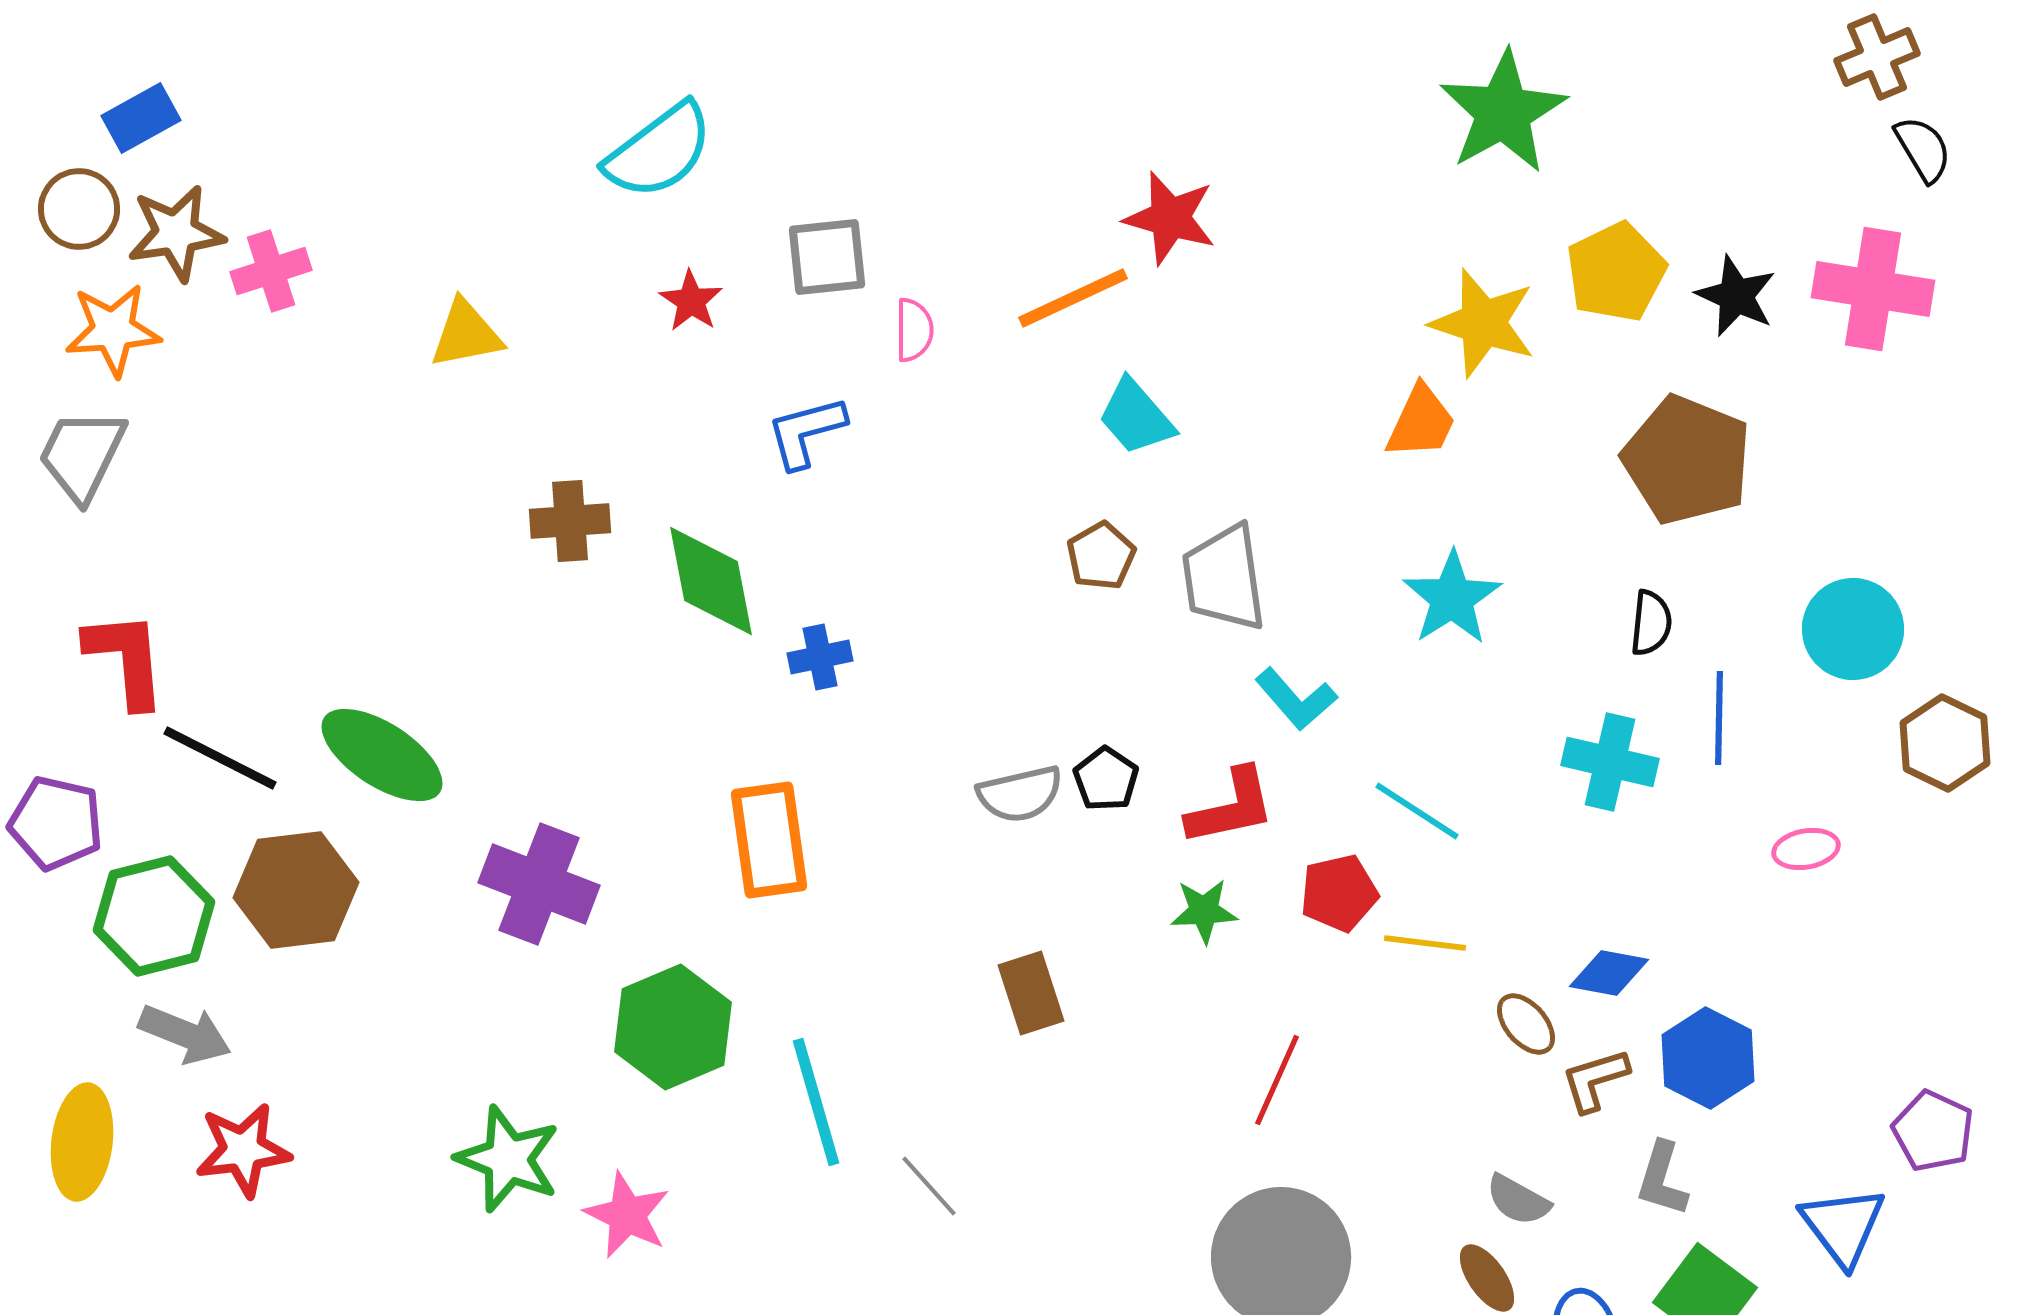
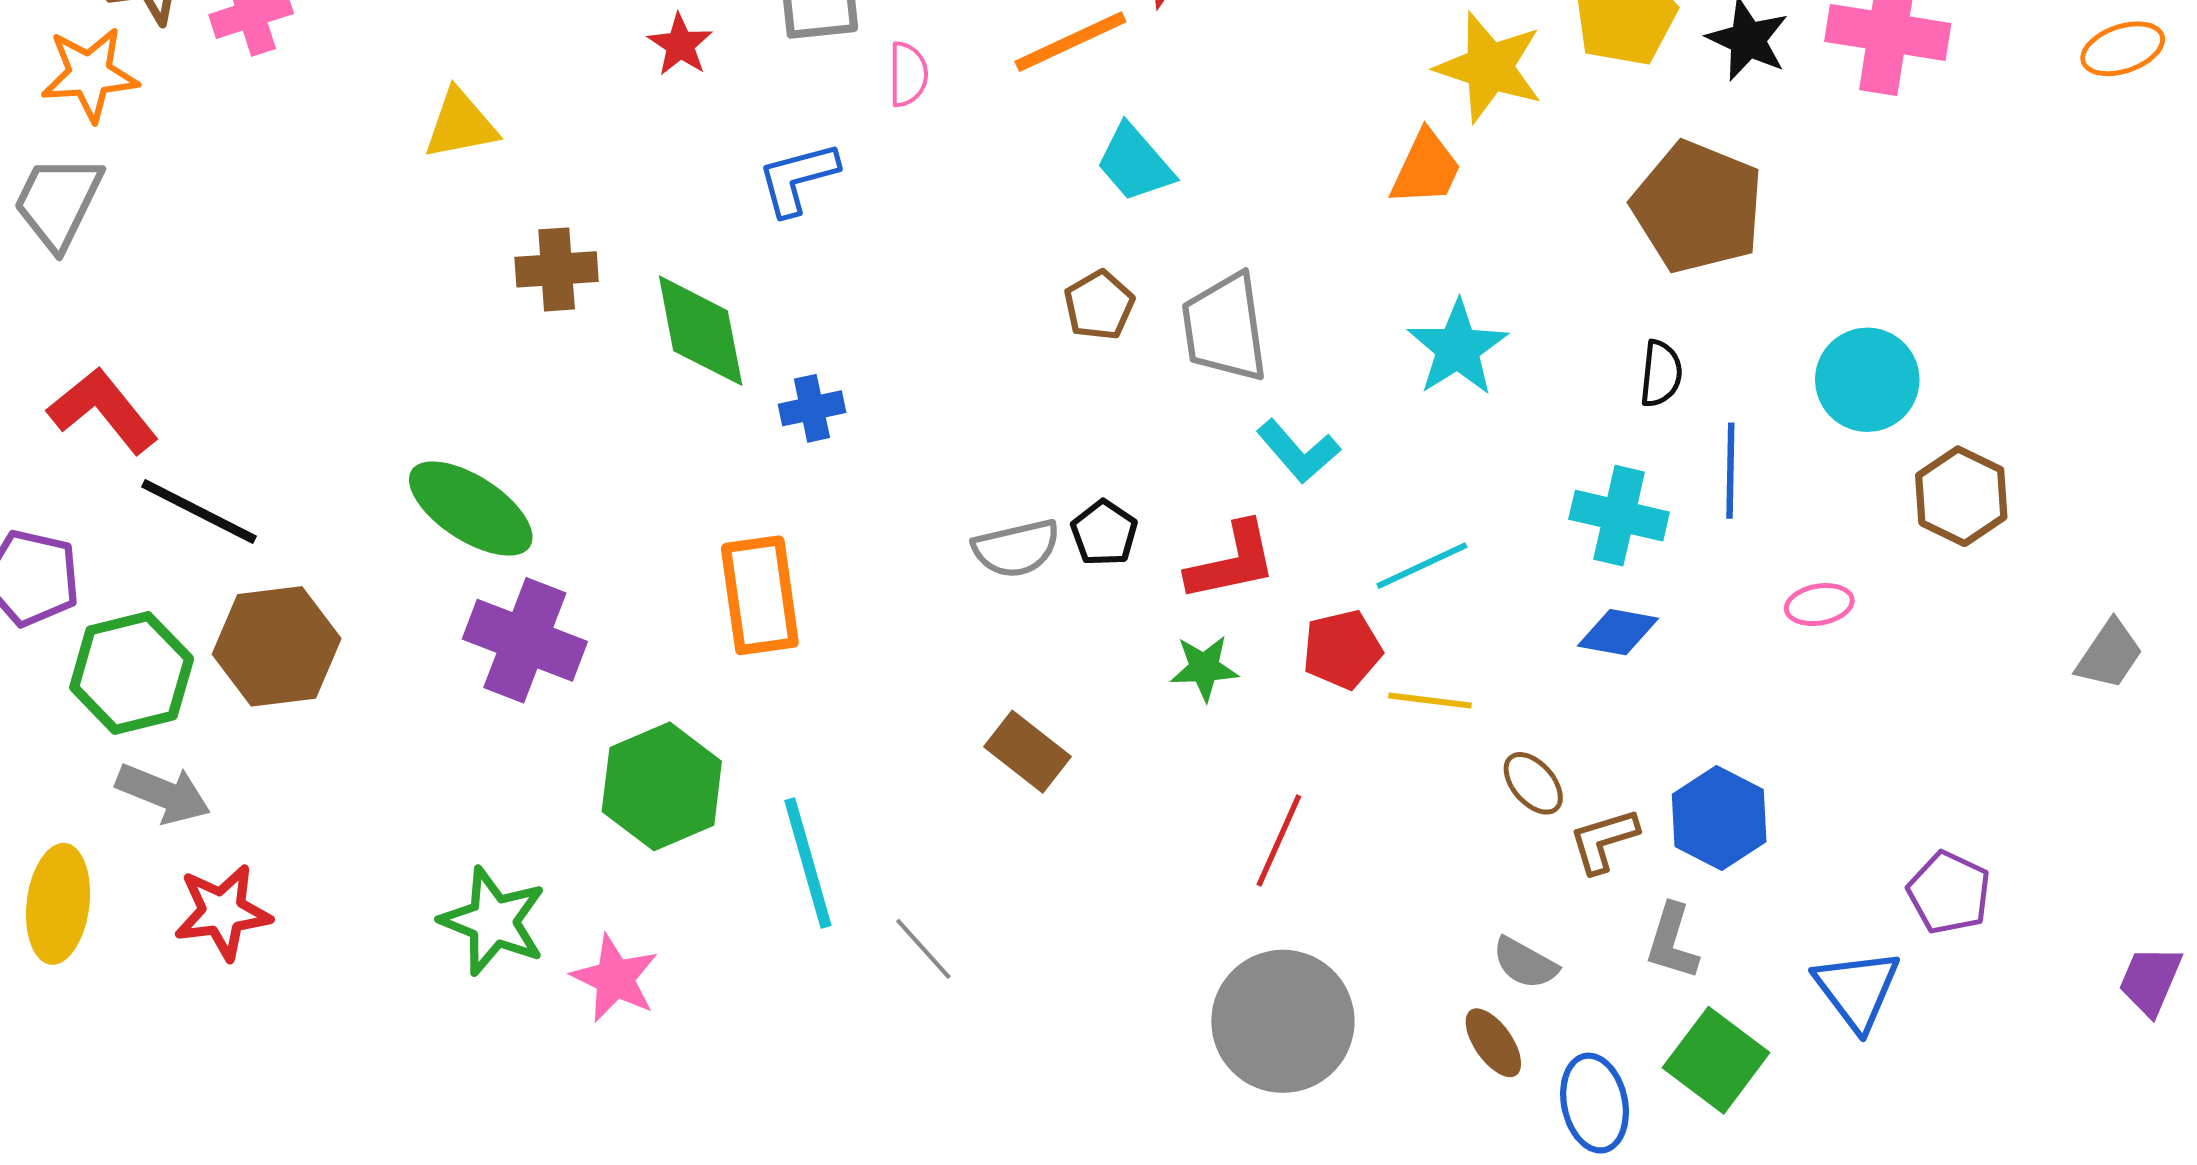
yellow triangle: (466, 334) -> (461, 124), moved
red L-shape: (126, 659) -> (103, 410), turned -34
green ellipse: (382, 755) -> (471, 508), moved
cyan line: (1417, 811) -> (1422, 566), turned -58
blue diamond: (1609, 973) -> (1618, 632), moved
brown rectangle: (1031, 993) -> (1028, 752), turned -34

